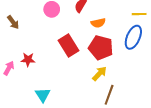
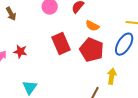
orange semicircle: (98, 23) -> (92, 26), turned 32
yellow arrow: (99, 74) -> (112, 76), moved, turned -42

